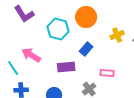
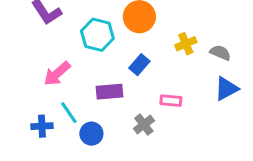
pink arrow: (31, 55) -> (57, 74), turned -72
cyan line: (13, 68) -> (69, 113), moved

